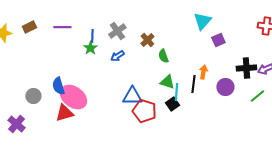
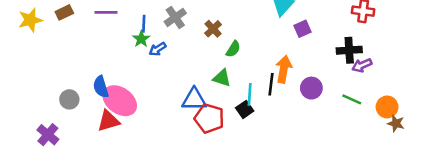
blue arrow: (117, 56) -> (158, 49), moved
green semicircle: (163, 56) -> (233, 49), turned -128
black cross: (246, 68) -> (349, 50), moved
orange arrow: (203, 72) -> (284, 69), size x1.5
green triangle: (167, 82) -> (222, 78), moved
green line: (257, 96) -> (352, 99), turned 63

